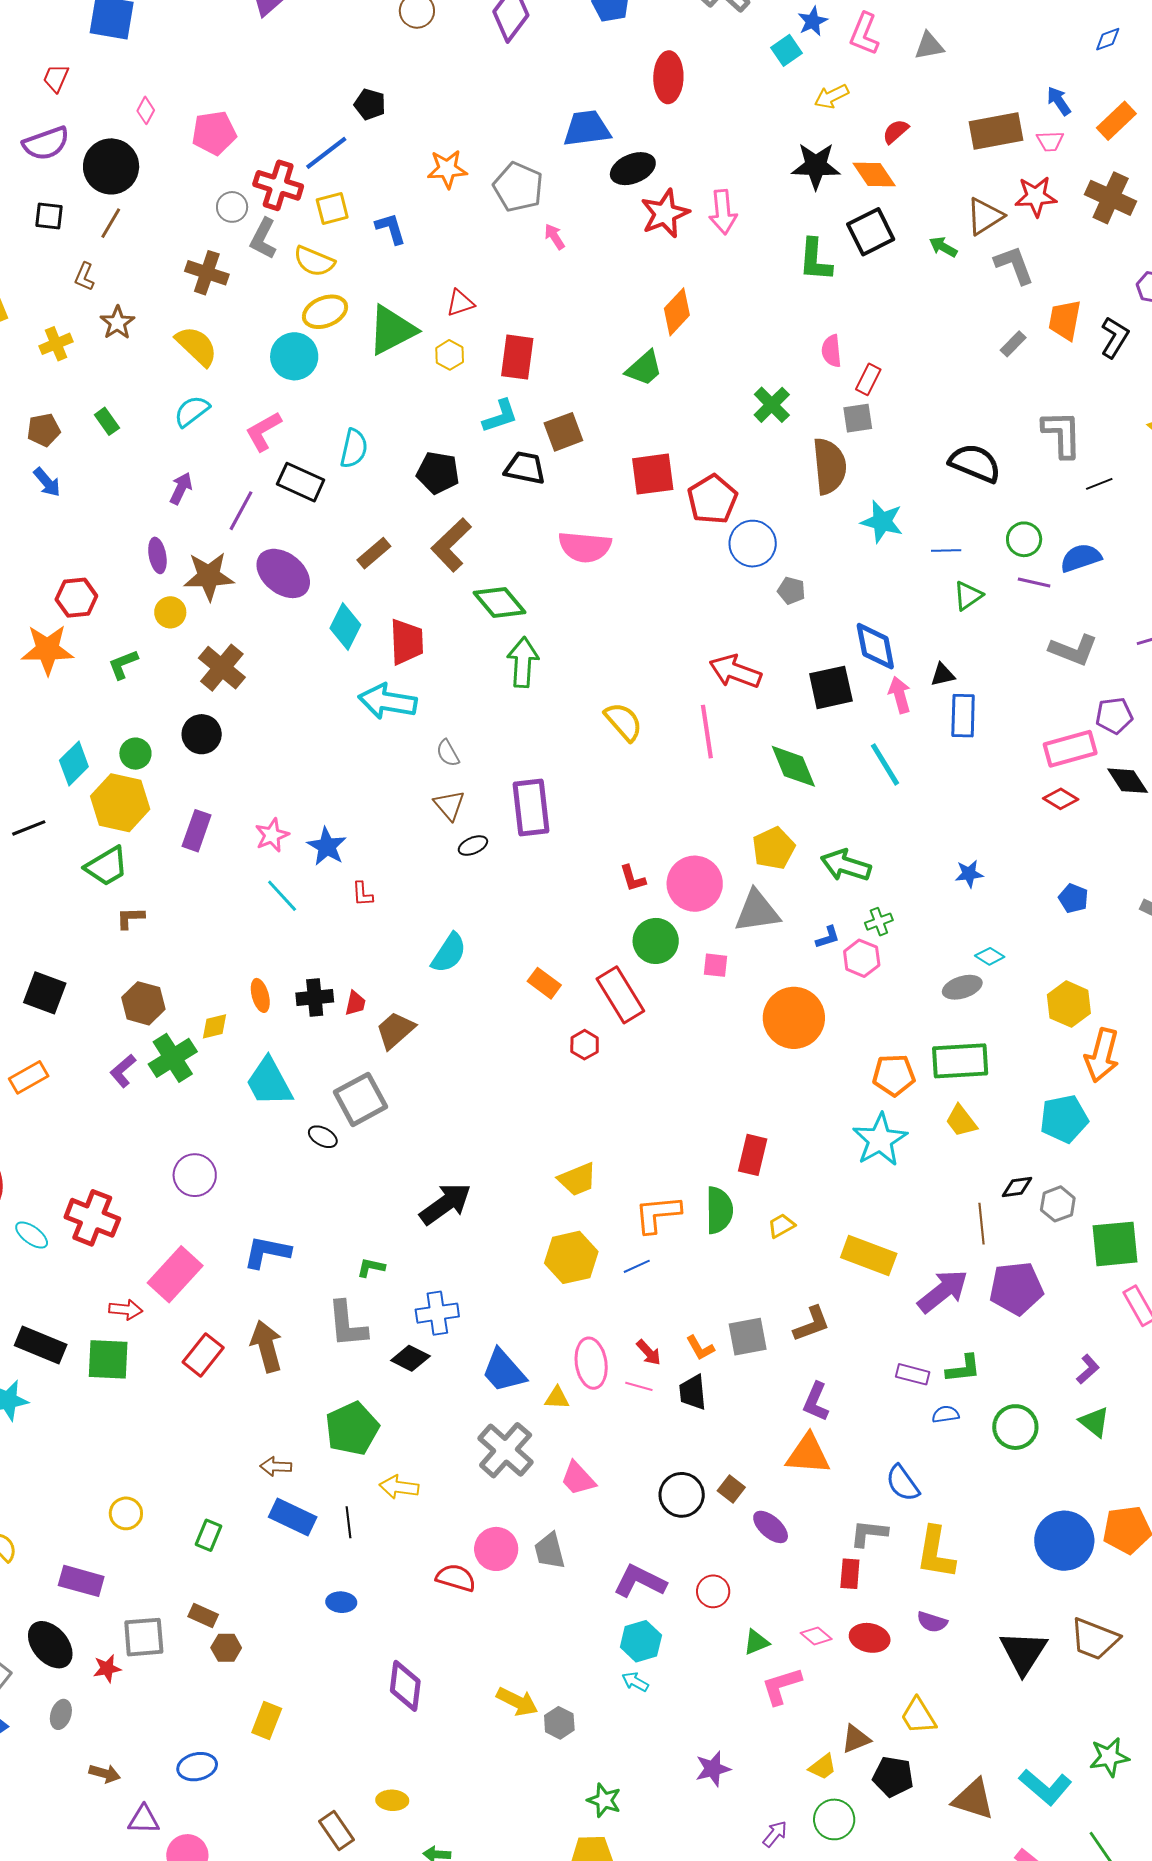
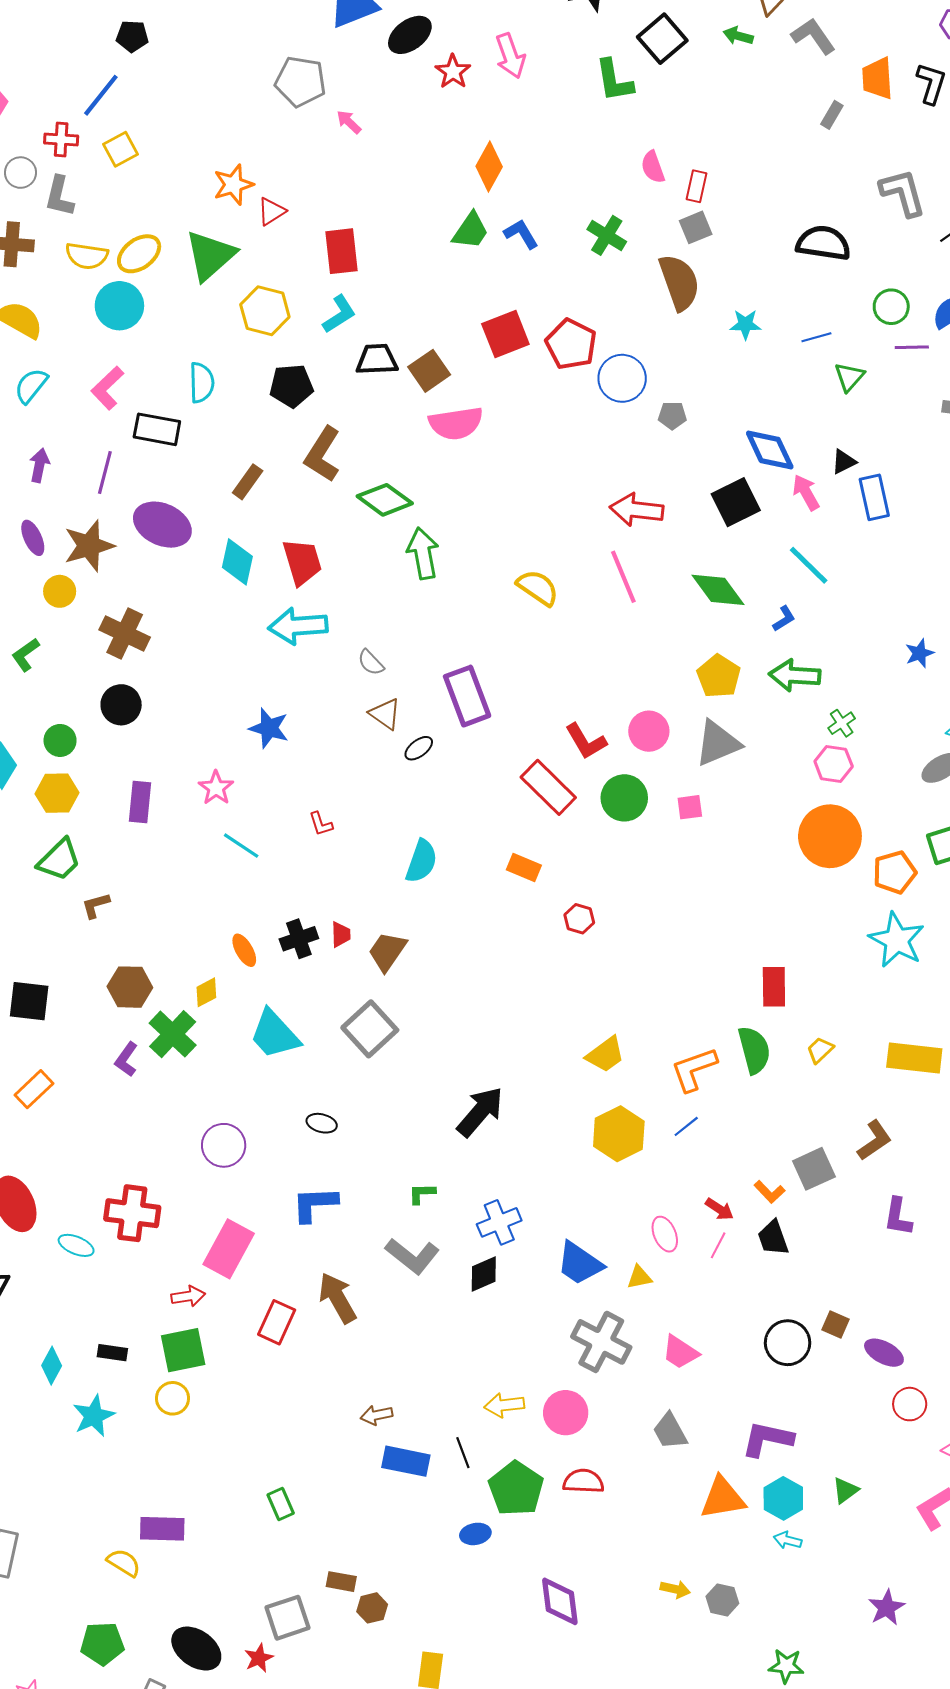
orange star: (447, 169) -> (233, 185), moved
red cross: (278, 185) -> (61, 140), size x0.7
red star: (665, 214) -> (453, 72), size x0.7
blue L-shape: (391, 228) -> (521, 234), moved
yellow semicircle: (314, 261) -> (87, 256), moved
yellow hexagon: (450, 355) -> (265, 311), moved, size x1.6
brown square: (563, 432) -> (429, 371), moved
cyan star: (882, 522) -> (745, 324), size x0.7
yellow hexagon: (120, 803) -> (57, 793), size x0.7
blue star: (327, 846) -> (269, 728), moved
red L-shape: (633, 878) -> (586, 741), size x1.4
pink circle: (695, 884) -> (649, 731), size x0.7
blue L-shape: (828, 937) -> (784, 619), moved
red rectangle: (620, 995) -> (548, 787), moved
orange circle: (794, 1018) -> (830, 836), moved
black ellipse: (323, 1137) -> (322, 1123), moved
gray L-shape: (347, 1324) -> (412, 1256), turned -32
black rectangle: (41, 1345) -> (112, 1353), size x0.6
black diamond: (410, 1358) -> (484, 1274), turned -36
pink ellipse: (591, 1363) -> (665, 1234), size x0.7
pink line: (639, 1386) -> (718, 1245), turned -64
green pentagon: (352, 1429) -> (516, 1489), moved
orange triangle: (808, 1454) -> (723, 1498), moved
yellow circle: (126, 1513) -> (173, 1398), moved
green rectangle: (208, 1535) -> (281, 1504), moved, turned -32
pink circle: (496, 1549) -> (566, 1413), moved
purple rectangle: (81, 1581) -> (162, 1529), moved
red circle: (713, 1591) -> (910, 1404), moved
green triangle: (756, 1642) -> (845, 1490), moved
yellow arrow: (517, 1702) -> (675, 1589), size x0.7

